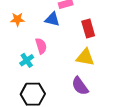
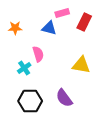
red rectangle: (88, 29) -> (84, 22), moved, turned 42
purple semicircle: (80, 86) -> (64, 98), moved

